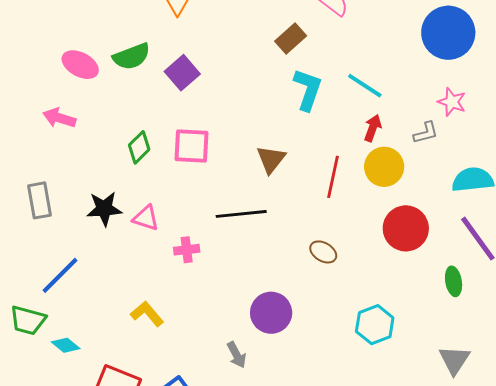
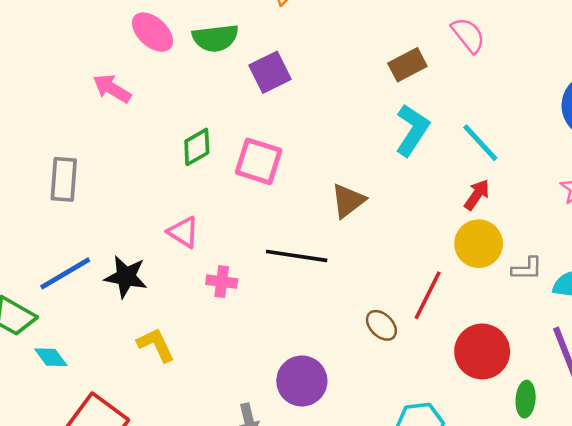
gray L-shape: (426, 133) -> (527, 269), moved
red line: (333, 177) -> (428, 295), moved
black star: (104, 209) -> (126, 277), moved
red circle: (406, 228) -> (482, 351), moved

